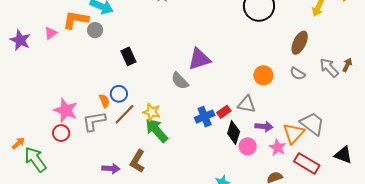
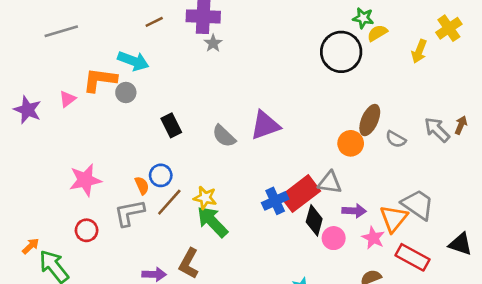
brown ellipse: (300, 43) -> (370, 120), moved
gray semicircle: (180, 81) -> (224, 136), moved
pink star: (66, 110) -> (85, 180), moved, turned -30
red rectangle: (224, 112) -> (300, 194), size x2.0

